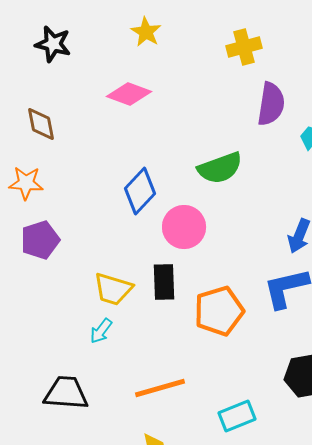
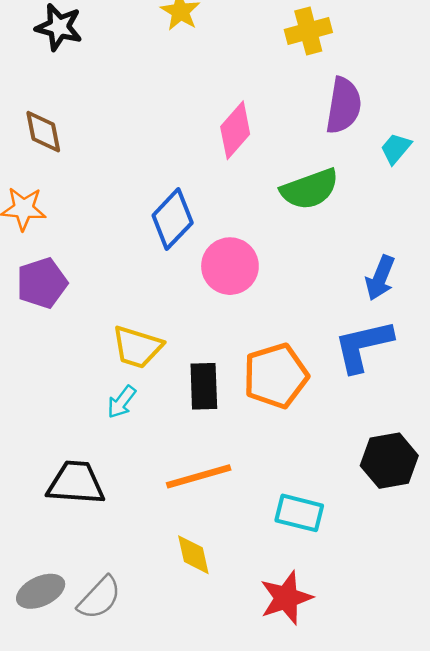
pink diamond: (129, 94) -> (235, 130), moved, turned -69
green semicircle: (220, 168) -> (310, 189), moved
black rectangle: (164, 282) -> (204, 386), moved
cyan rectangle: (237, 416) -> (299, 513), turned 36

